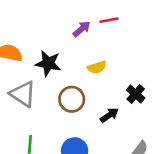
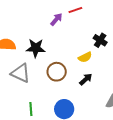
yellow semicircle: (97, 67) -> (85, 57), moved
black cross: (136, 94) -> (100, 40), moved

